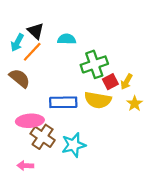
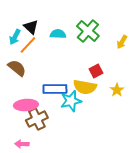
green cross: (94, 64) -> (88, 31), moved, turned -30
yellow arrow: (127, 82) -> (122, 42), moved
brown cross: (43, 137) -> (37, 119), turned 30
cyan star: (74, 145) -> (71, 101), moved

